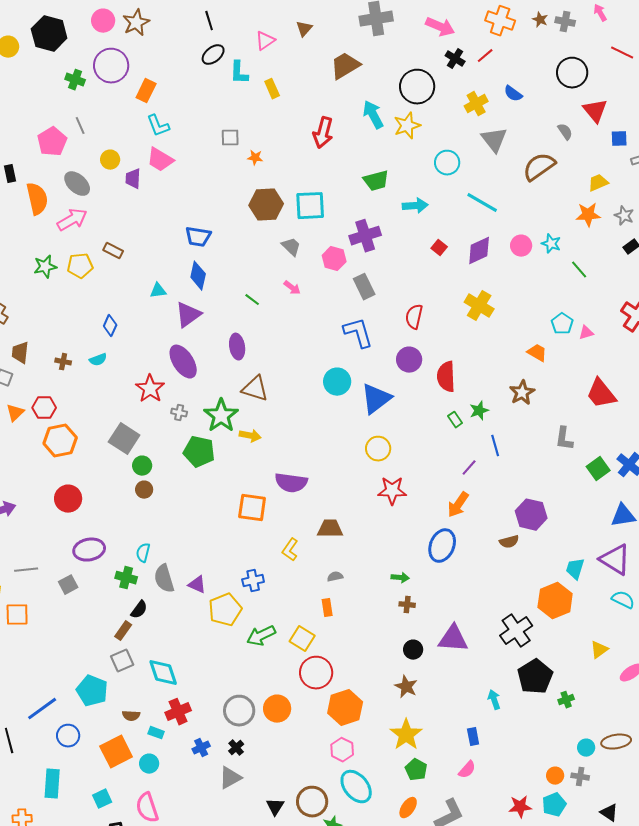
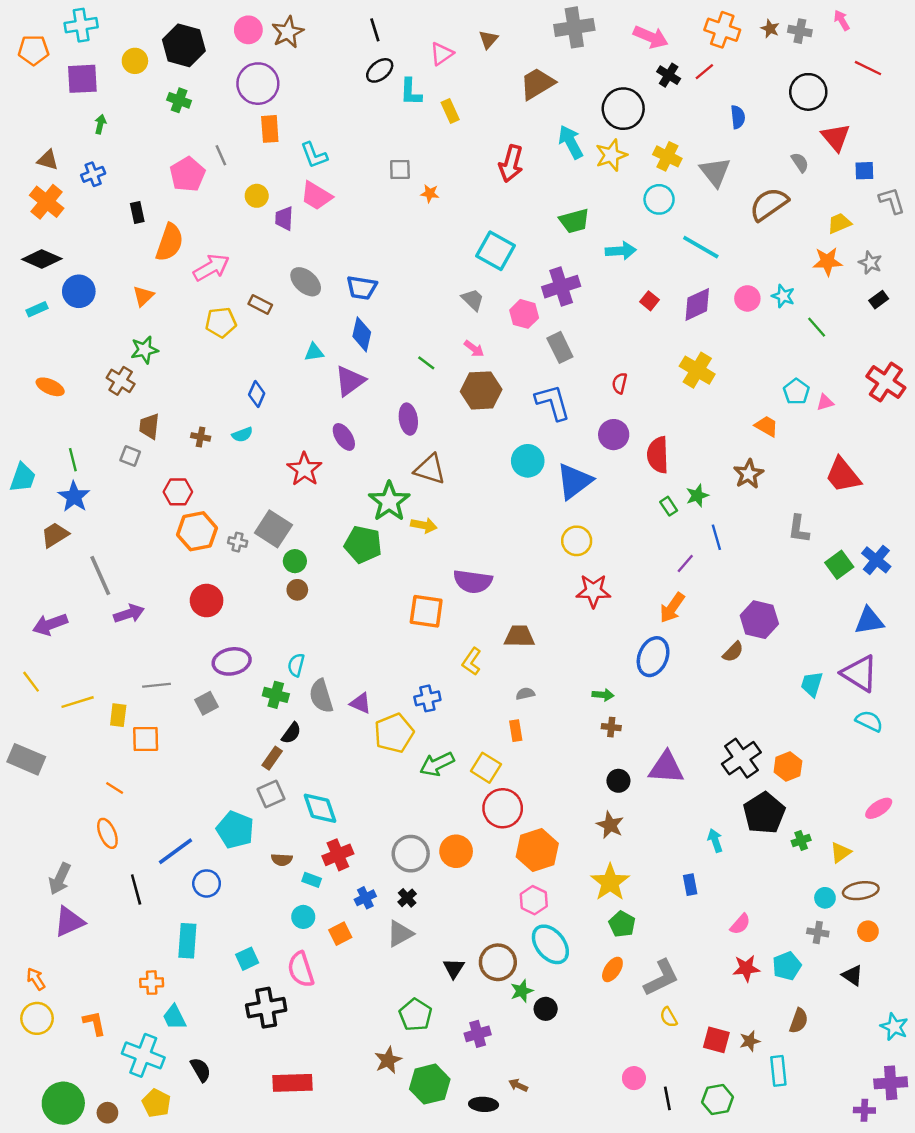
green cross: (75, 80) -> (179, 100), moved
orange rectangle: (146, 91) -> (270, 129), moved, turned -30
blue semicircle: (513, 94) -> (738, 117), turned -132
yellow cross: (476, 104) -> (667, 156), moved, turned -35
gray ellipse: (77, 184) -> (306, 282), moved
orange semicircle: (37, 199) -> (170, 242), turned 32
brown hexagon: (266, 205) -> (481, 390), moved
cyan square: (310, 206) -> (495, 251), turned 32
green star: (45, 267) -> (144, 350), moved
red semicircle: (414, 317) -> (620, 383), size x0.7
purple ellipse: (183, 362) -> (344, 437), size x0.7
orange triangle: (15, 413) -> (143, 296), moved
gray cross: (179, 413) -> (238, 542), moved
brown semicircle: (509, 542) -> (733, 652), turned -30
orange hexagon: (555, 601) -> (788, 766), moved, size x0.7
yellow triangle: (599, 650) -> (841, 852), moved
orange square: (116, 752) -> (340, 934), moved, size x0.6
pink semicircle: (467, 770) -> (740, 924), moved
orange circle: (555, 776) -> (868, 931), moved

